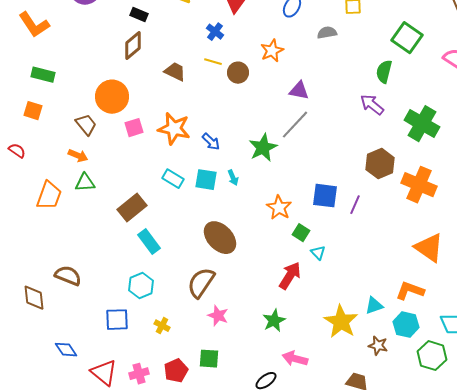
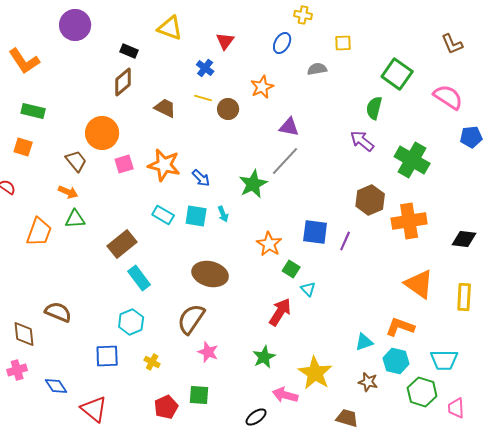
orange cross: (419, 185) -> (409, 221), turned -32
brown ellipse: (220, 238) -> (210, 274), turned -32
yellow star: (341, 322) -> (315, 373), moved
pink cross: (139, 374) -> (17, 370), moved

